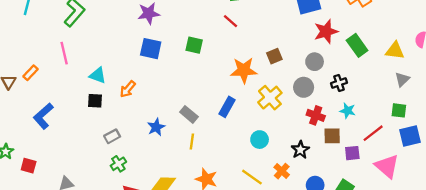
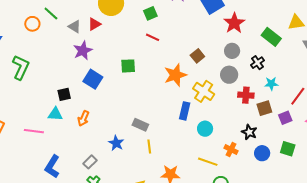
green rectangle: (357, 45) -> (271, 37), moved
blue square: (151, 49) -> (93, 79), turned 36
pink line: (64, 53) -> (34, 131), moved, turned -54
black square: (95, 101) -> (64, 94), moved
blue rectangle: (227, 107) -> (185, 111), moved
blue L-shape: (43, 116) -> (52, 166), moved
gray rectangle: (112, 136) -> (90, 162), moved
black star: (300, 150) -> (249, 132), moved

